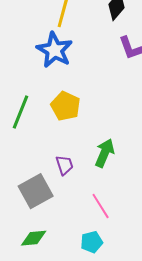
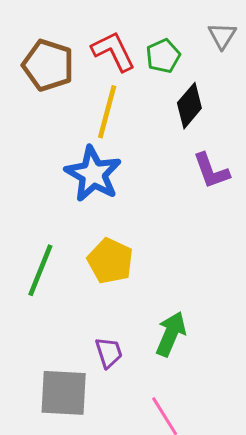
gray square: (36, 191) -> (64, 393), turned 32

